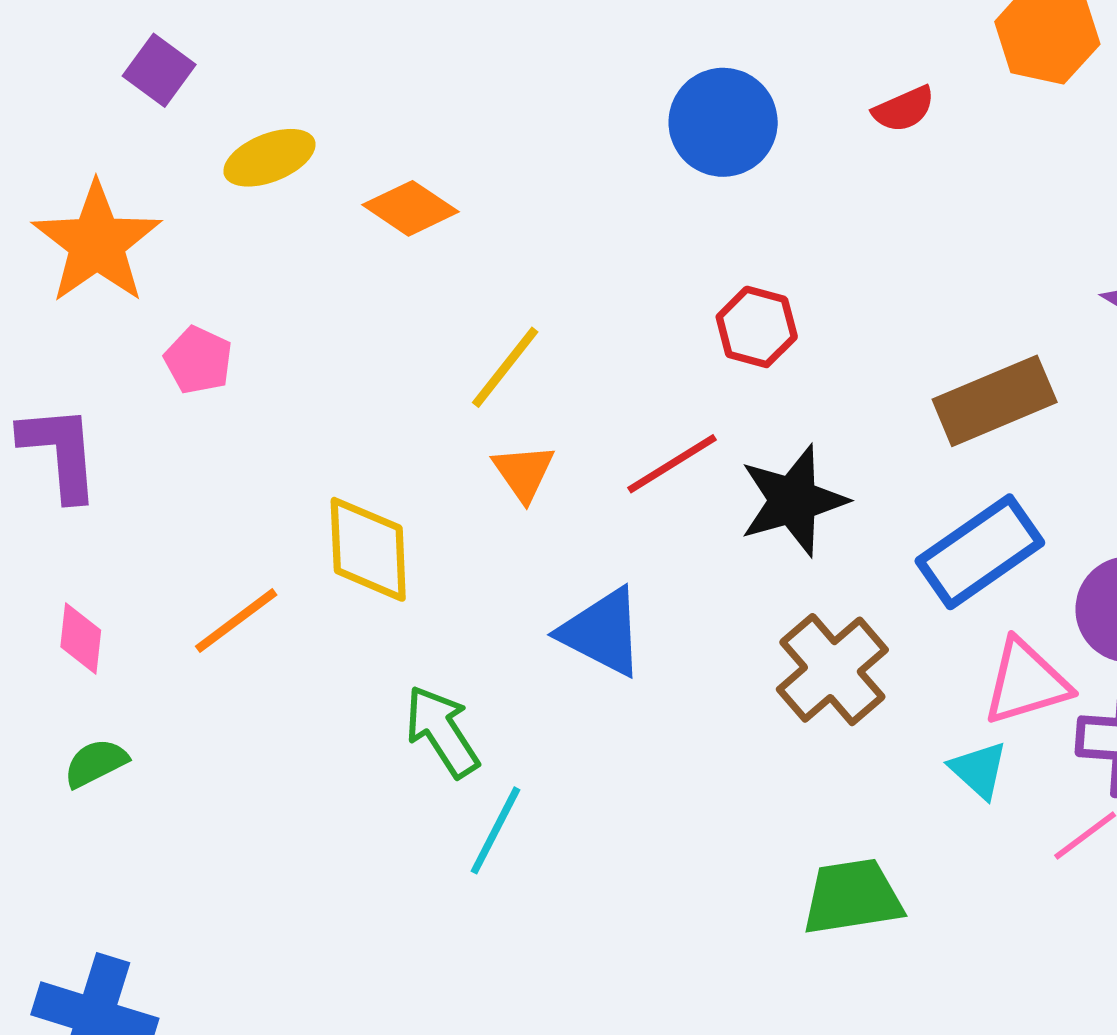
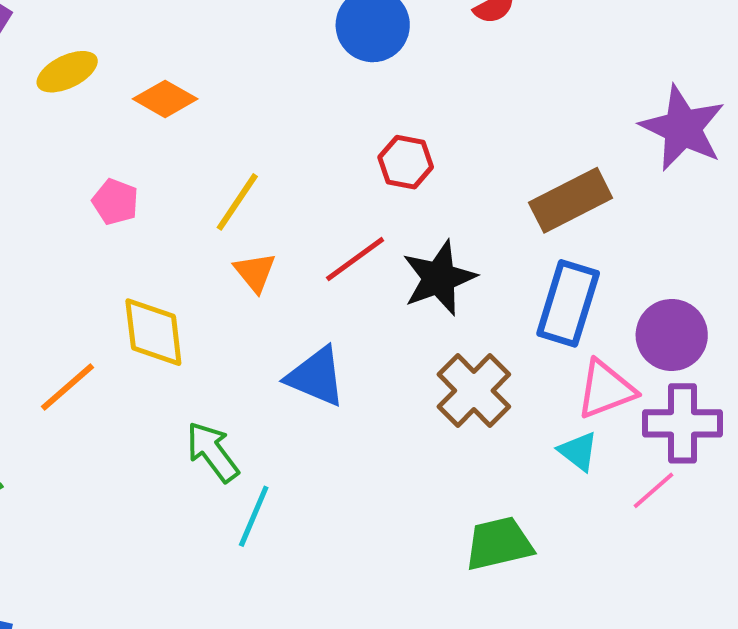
pink pentagon: (198, 360) -> (115, 202), moved
blue rectangle: (980, 552) -> (568, 303), turned -34

